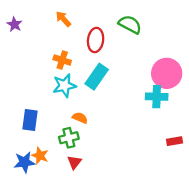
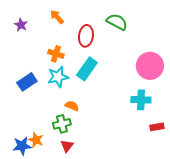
purple star: (14, 24) -> (21, 25), moved
cyan cross: (157, 97) -> (141, 100), moved
blue rectangle: (30, 120) -> (27, 82), moved, turned 48

